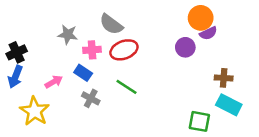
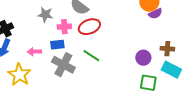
purple circle: (185, 47) -> (143, 58), moved
blue rectangle: (83, 73) -> (57, 45), turned -40
pink arrow: (54, 82) -> (34, 52), turned -152
gray cross: (91, 98) -> (63, 65), size x1.6

